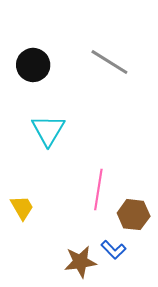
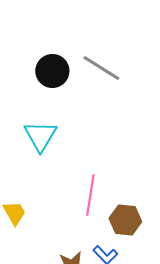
black circle: (33, 65) -> (52, 71), moved

